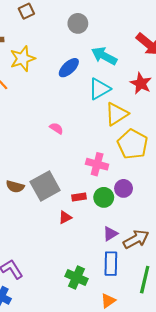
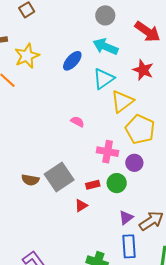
gray circle: (78, 23) -> (105, 15), moved
pink semicircle: (56, 128) -> (77, 122), moved
purple circle: (124, 188) -> (134, 163), moved

